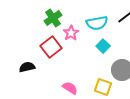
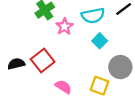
red square: (51, 47) -> (43, 60), moved

